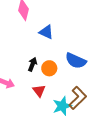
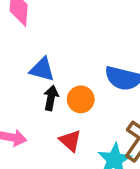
blue triangle: (46, 32) -> (42, 69), moved

